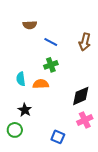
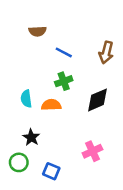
black diamond: (81, 96) -> (97, 100), moved
pink cross: (85, 120) -> (92, 151), moved
blue square: (58, 137) -> (51, 171), moved

